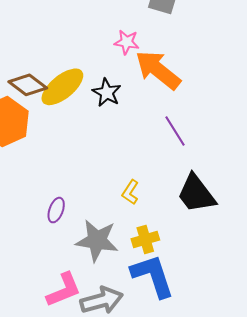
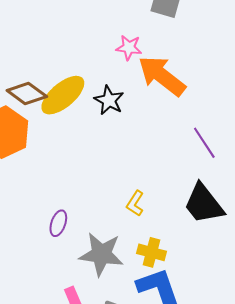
purple line: (175, 131) -> (204, 143), moved
yellow cross: (145, 239) -> (152, 252), turned 32

